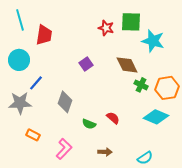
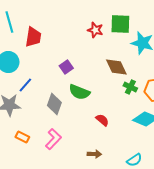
purple square: (86, 64) -> (66, 67), moved
green semicircle: (89, 124) -> (79, 92), moved, size x1.5
pink L-shape: (64, 149) -> (53, 139), moved

